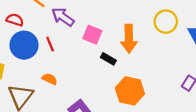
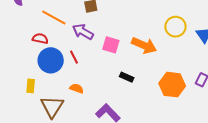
orange arrow: (129, 39) -> (144, 45), turned -60
black rectangle: (108, 59) -> (127, 77), moved
orange hexagon: (130, 91) -> (172, 85), moved

